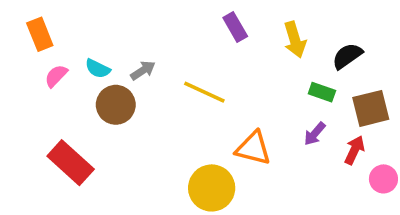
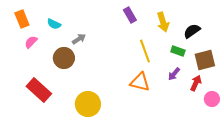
cyan semicircle: (98, 69) -> (54, 24), moved
yellow line: (204, 92) -> (145, 51), moved, turned 45
yellow circle: (212, 188) -> (88, 104), moved

